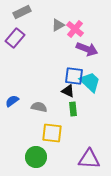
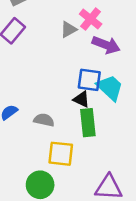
gray triangle: (58, 25) -> (69, 29), moved
green rectangle: (73, 109) -> (88, 123), size x1.5

